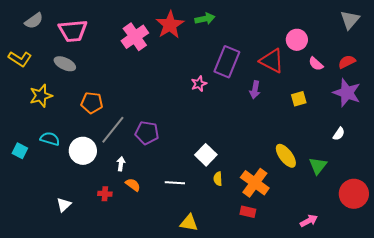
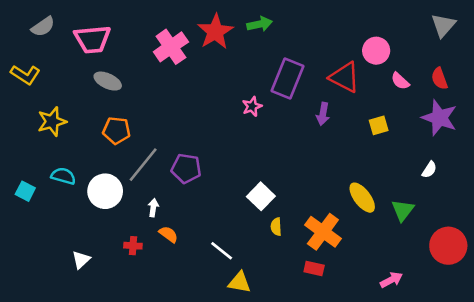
red semicircle: (347, 62) -> (439, 79), turned -84
gray ellipse: (65, 64) -> (108, 81), moved
white line: (175, 183) -> (222, 251), moved, turned 36

